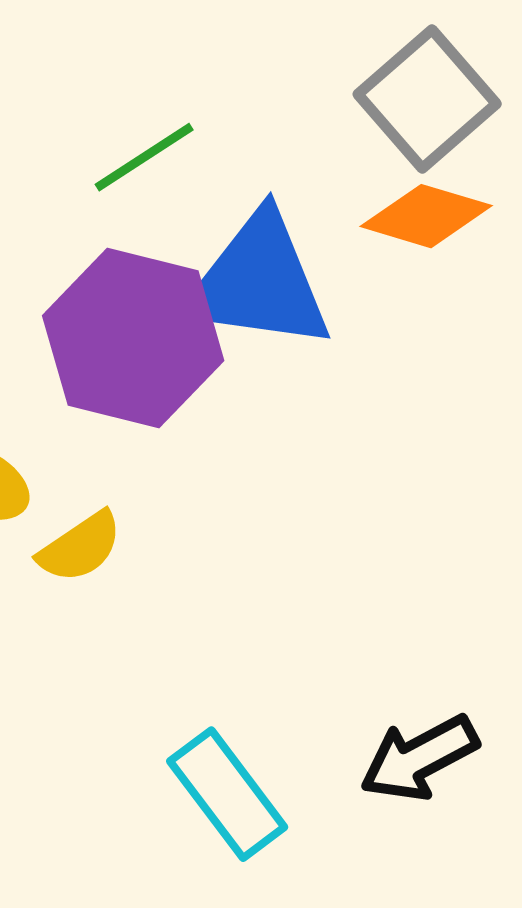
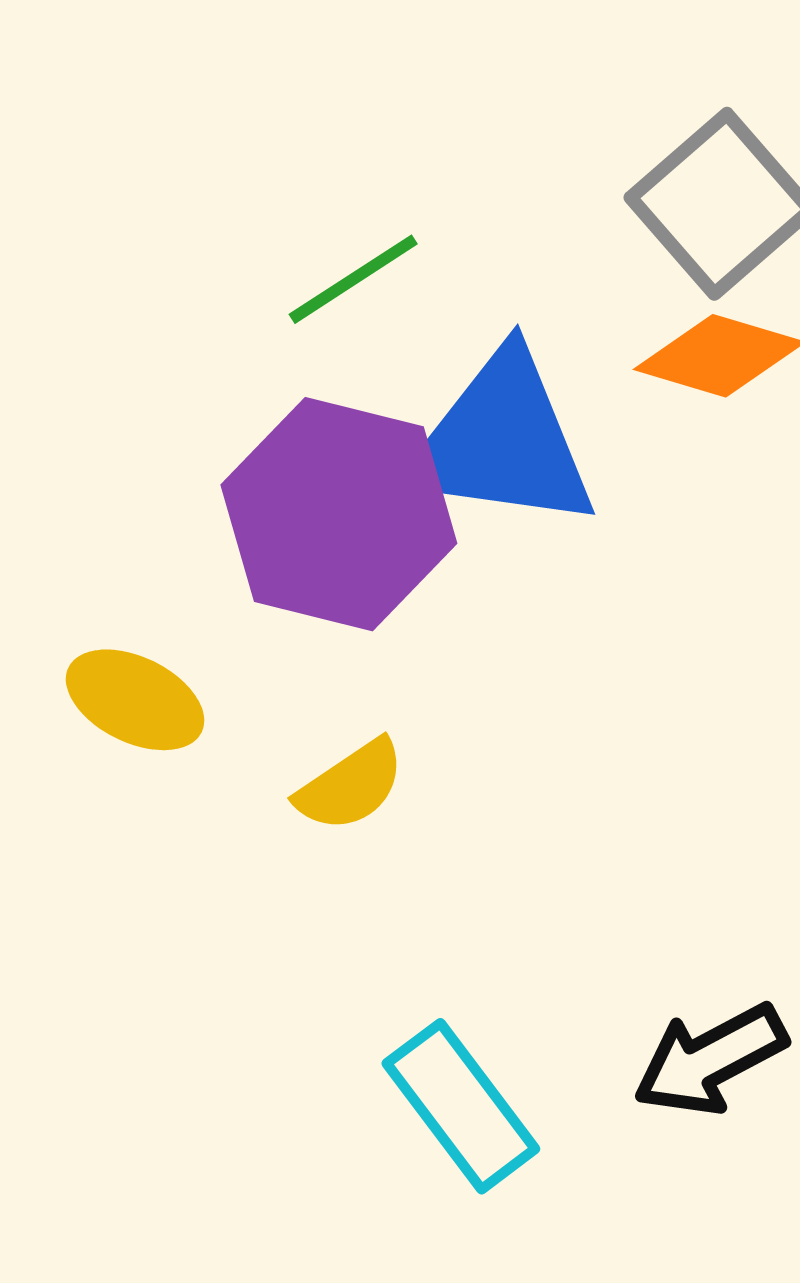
yellow semicircle: (80, 547) -> (351, 786), moved

